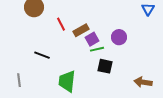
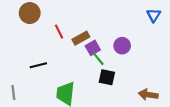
green line: (97, 49) -> (98, 59), turned 64
black line: (42, 55) -> (38, 65), turned -35

